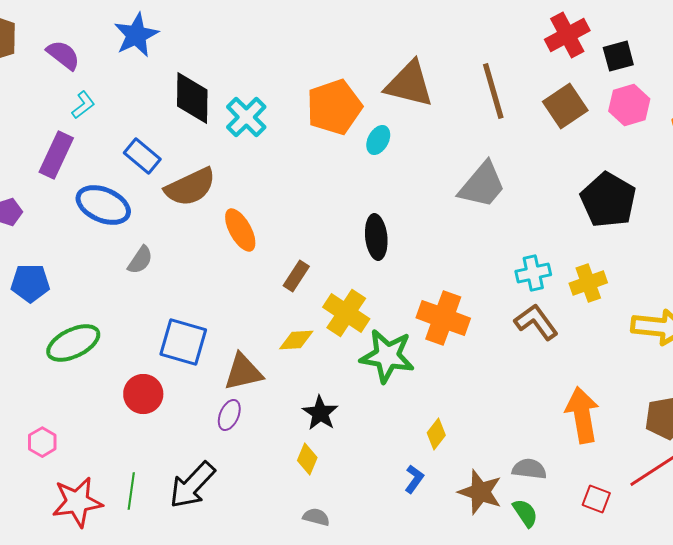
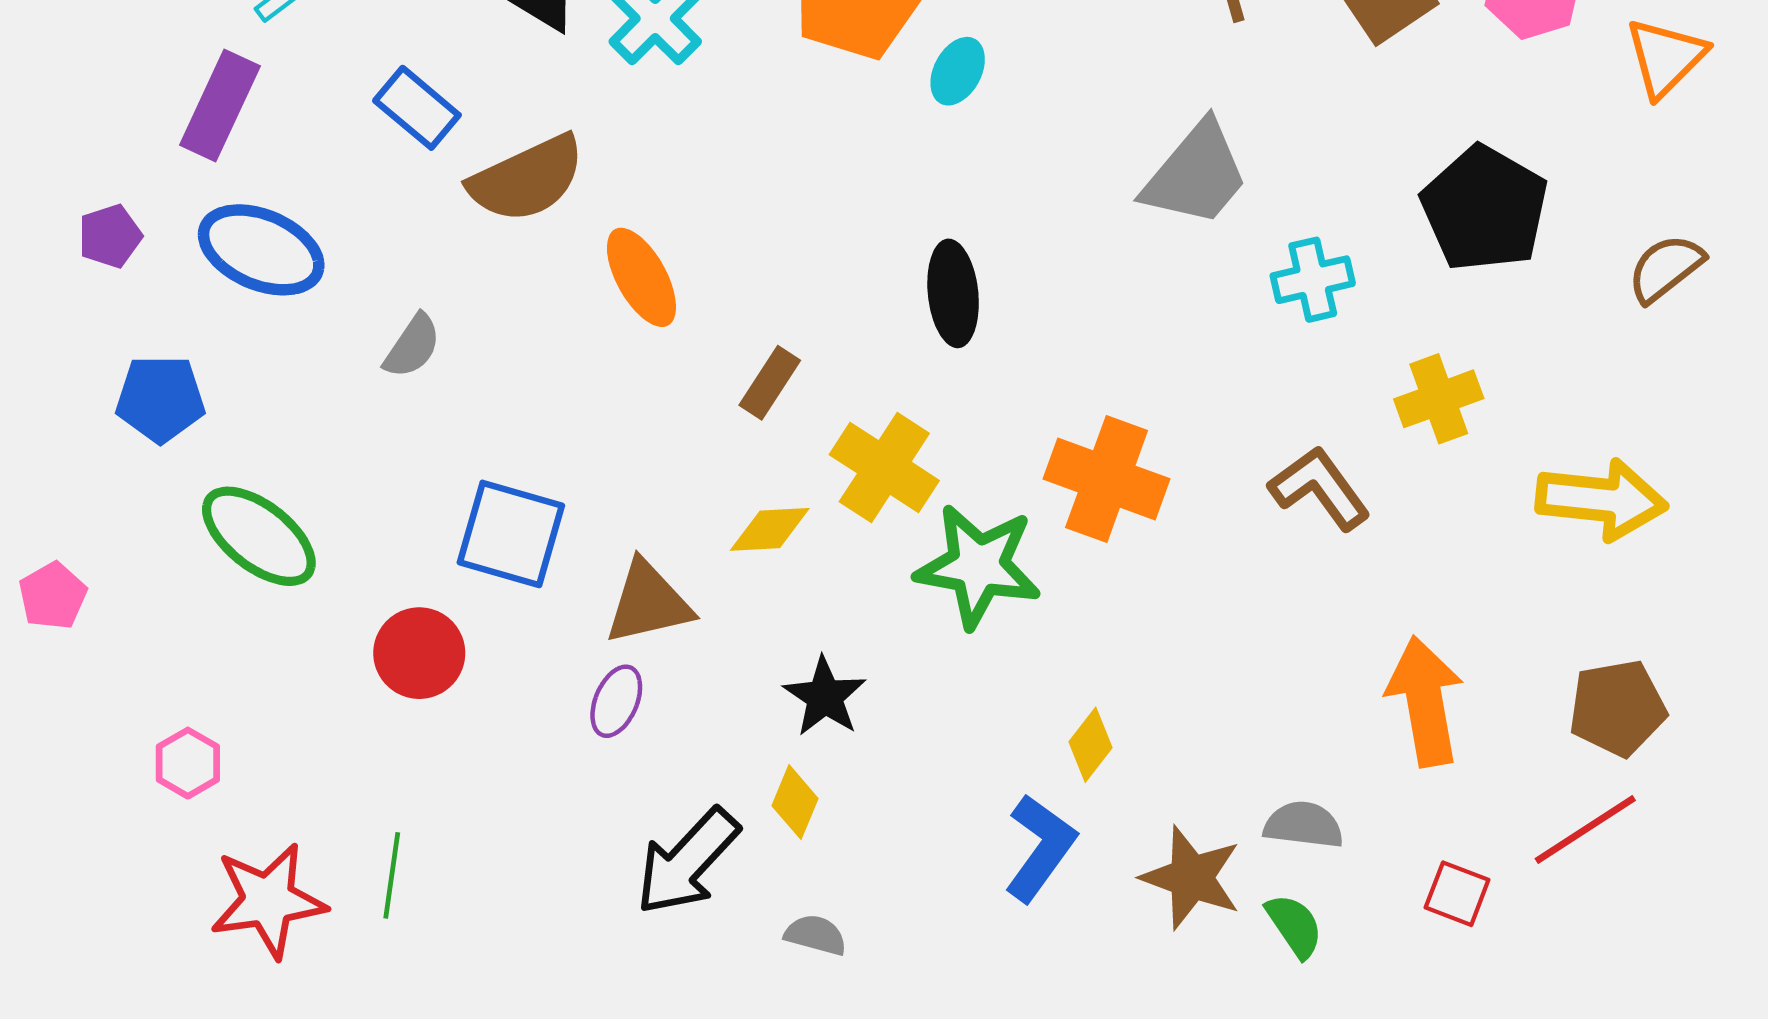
blue ellipse: (103, 205) -> (261, 250), moved
cyan cross: (533, 273) -> (1313, 280), moved
green ellipse: (73, 343) -> (259, 536), turned 64
blue L-shape: (414, 479) -> (1040, 848), size x1.6
black arrow: (192, 485) -> (687, 862), moved

